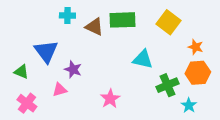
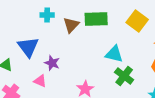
brown triangle: (94, 27) -> (71, 25), turned 48
green cross: (167, 85) -> (124, 76), moved, turned -30
pink triangle: (60, 90) -> (40, 81), turned 40

